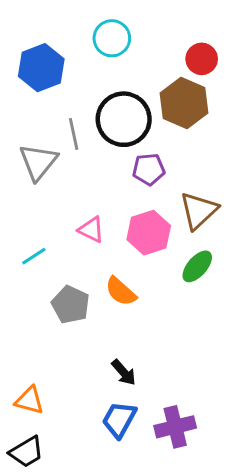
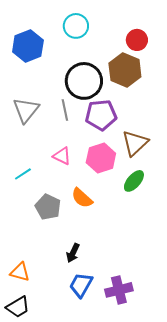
gray line: (74, 134) -> (65, 110), moved
purple pentagon: (149, 169) -> (101, 115), size x1.4
black arrow: (124, 372) -> (73, 253), moved, turned 66

